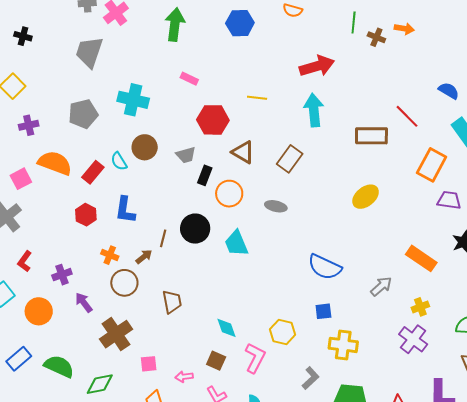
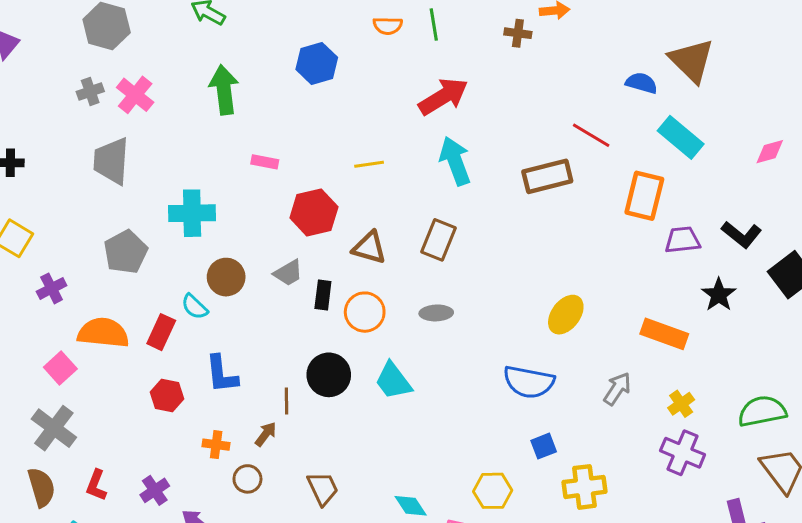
green line: (354, 22) -> (434, 25), moved
yellow ellipse: (366, 197) -> (566, 315), moved
brown circle: (124, 283) -> (247, 479), size x0.7

